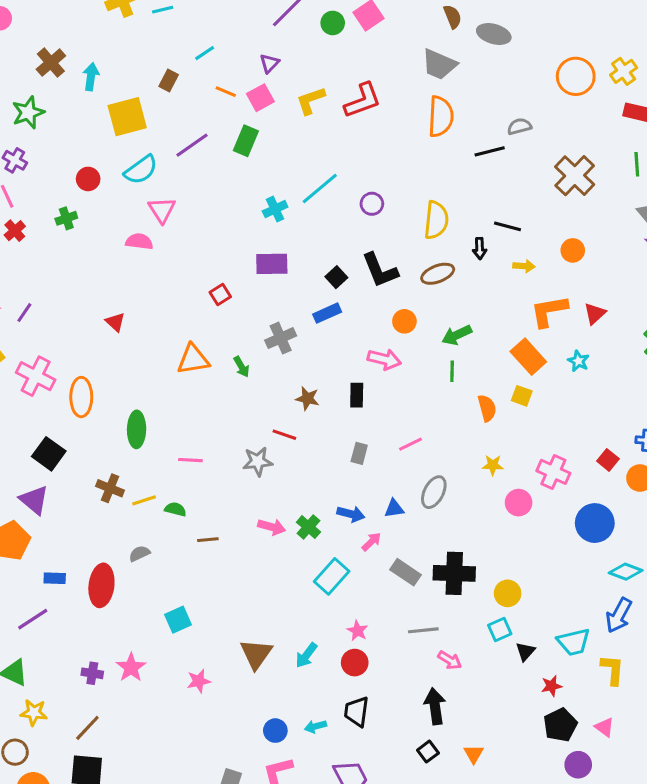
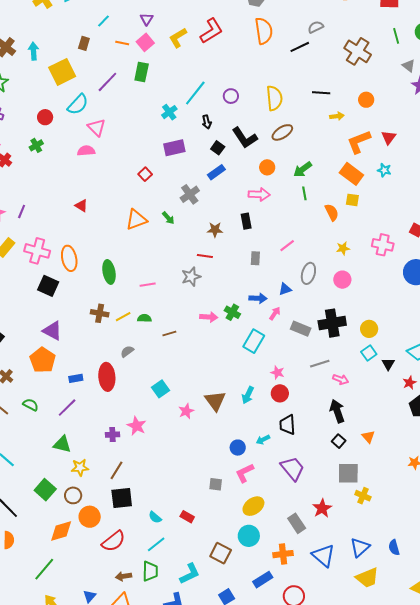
black arrow: (480, 248) -> (207, 122), moved
black square: (49, 454) -> (48, 286), moved
pink circle: (519, 503) -> (342, 280), moved
pink star: (199, 681) -> (186, 411), moved

